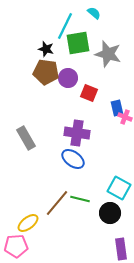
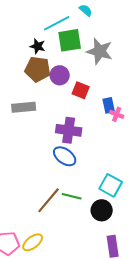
cyan line: (65, 26) -> (57, 23), turned 36
gray rectangle: (26, 138) -> (24, 107), moved, turned -65
yellow ellipse: (28, 223) -> (33, 242), moved

